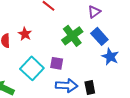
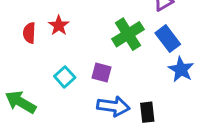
cyan square: (32, 68) -> (65, 77), size x0.6

